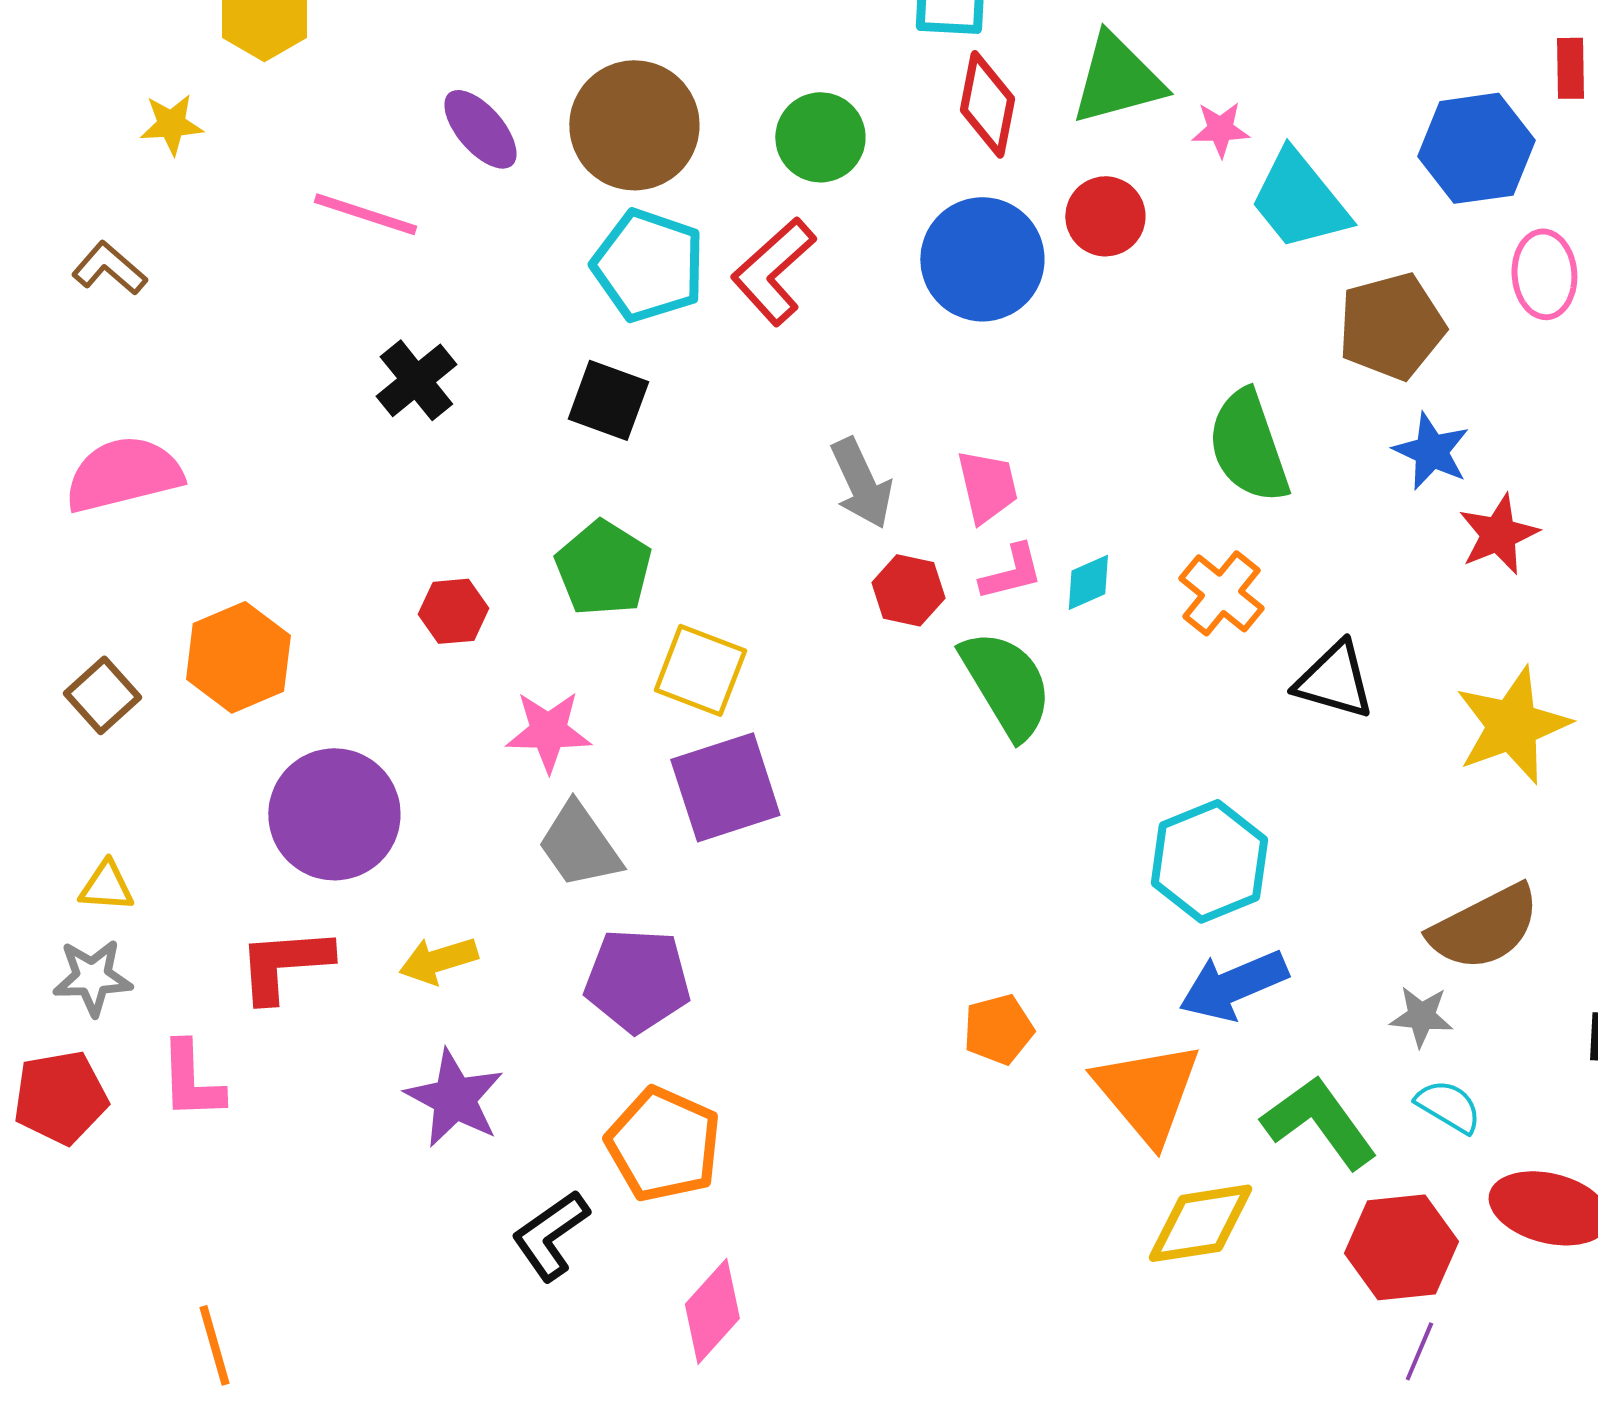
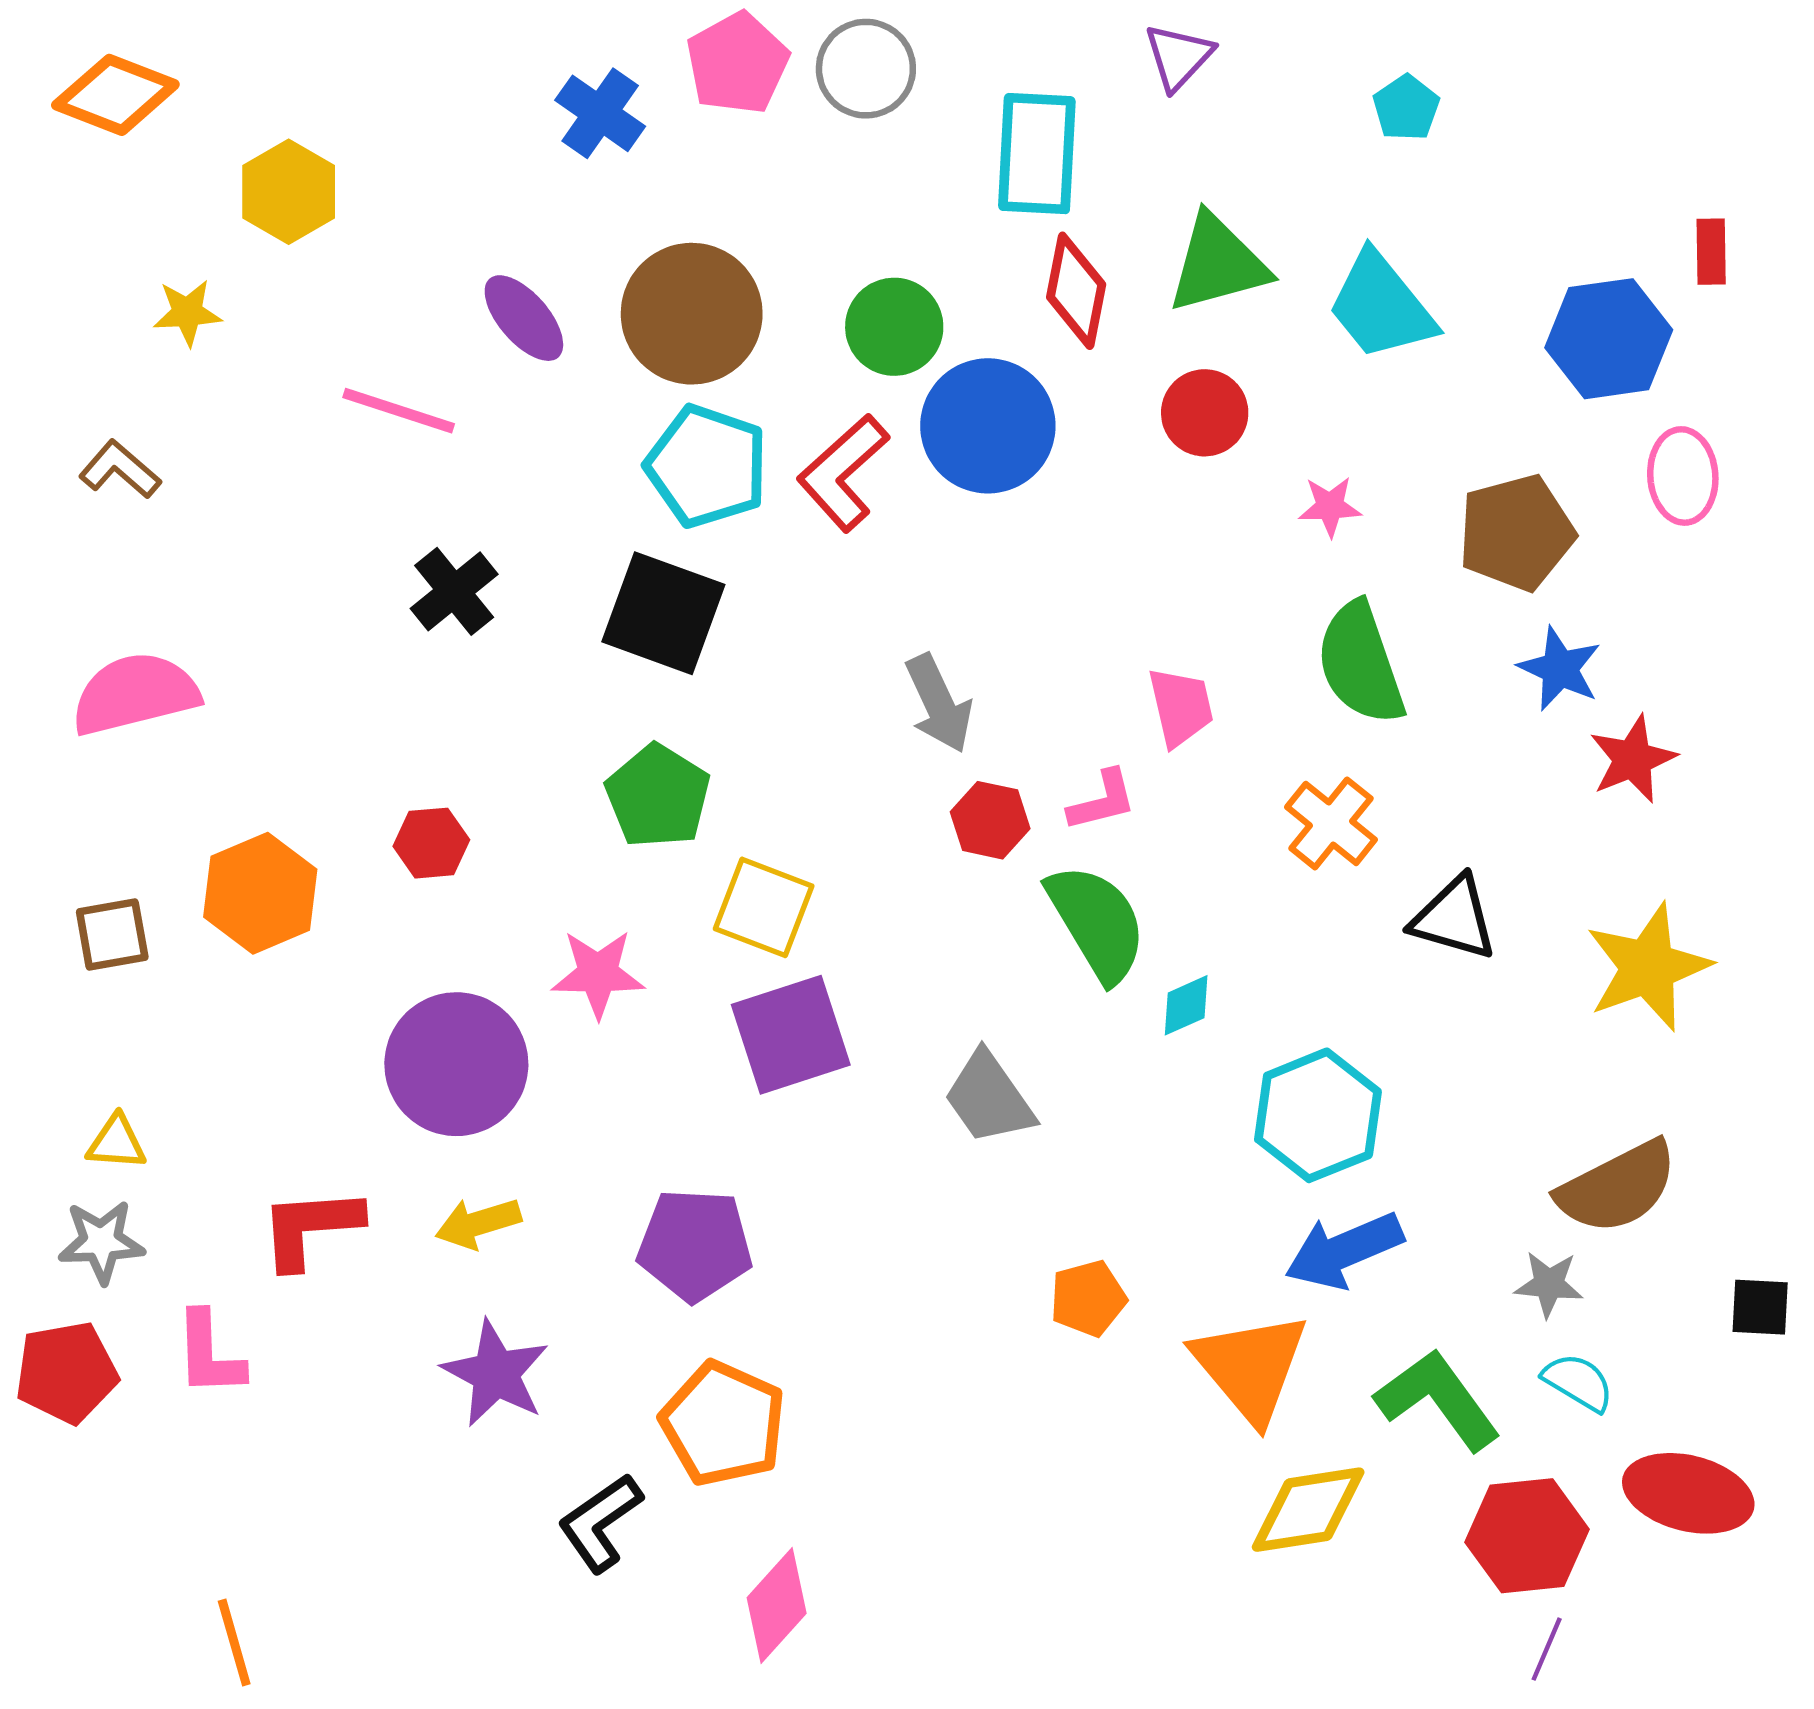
pink star: (1220, 129) -> (1330, 506), moved
cyan trapezoid: (1299, 200) -> (1381, 306), moved
blue circle: (982, 259) -> (988, 426), moved
black square: (608, 400) -> (663, 613), size x1.4
pink trapezoid: (987, 486) -> (1181, 707), moved
cyan diamond: (1088, 582) -> (1186, 1005), moved
red hexagon: (453, 611) -> (431, 843), moved
brown square: (102, 695) -> (112, 935), turned 32
purple circle: (334, 814) -> (456, 1064), moved
gray trapezoid: (579, 845) -> (989, 1098), moved

